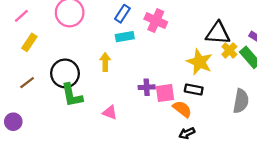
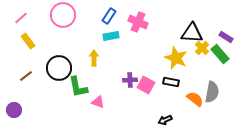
yellow rectangle: (29, 42) -> (28, 41), turned -70
pink square: (165, 93) -> (146, 85), turned 36
green L-shape: (72, 95) -> (78, 87), moved
orange semicircle: (182, 109) -> (195, 99), moved

